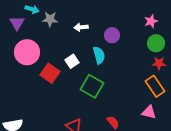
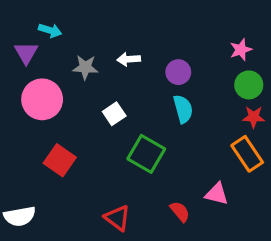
gray star: (50, 19) -> (85, 67), moved
cyan semicircle: (99, 55) -> (183, 109), moved
red square: (50, 73) -> (60, 160), moved
pink triangle: (149, 112) -> (217, 194), moved

